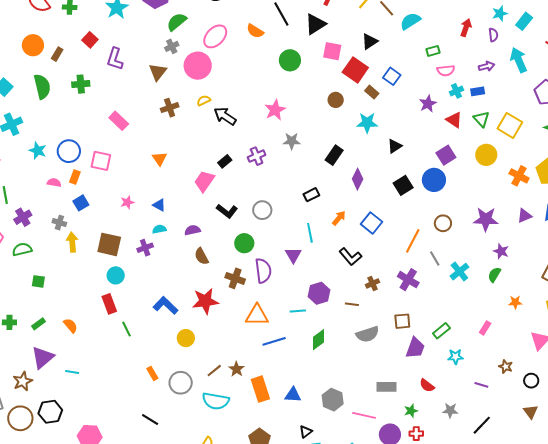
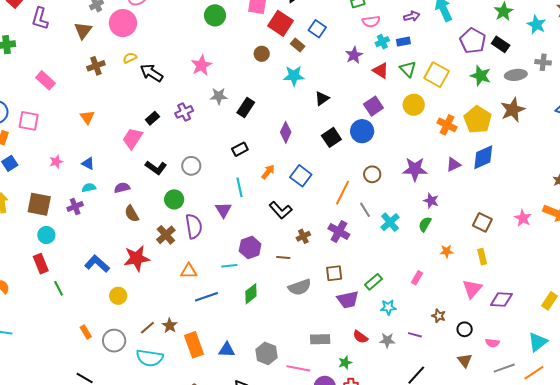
black rectangle: (334, 155) -> (246, 108), moved
brown cross: (235, 278) -> (166, 235), turned 30
orange triangle: (257, 315) -> (189, 271), size x0.7
purple trapezoid: (415, 348) -> (348, 300), turned 60
gray star: (450, 410) -> (387, 340), moved

